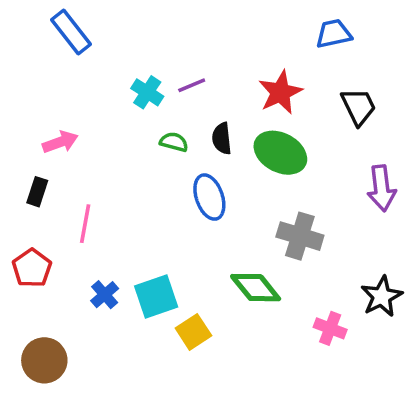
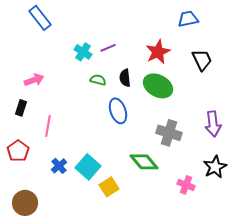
purple arrow: (382, 188) -> (213, 124), moved
cyan square: (156, 296) -> (88, 167), turned -30

